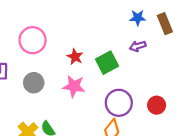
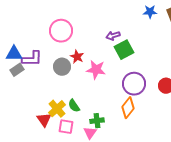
purple arrow: (138, 46) -> (113, 36), moved
red star: (75, 57) -> (77, 57), moved

